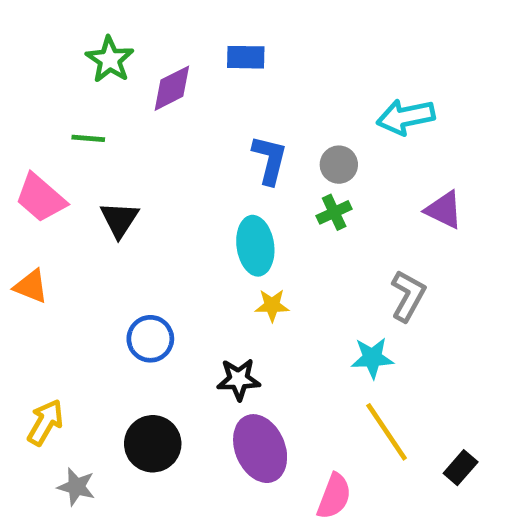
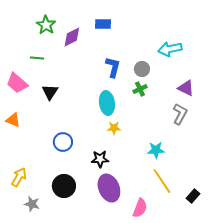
gray L-shape: (408, 296) -> (180, 114), moved

